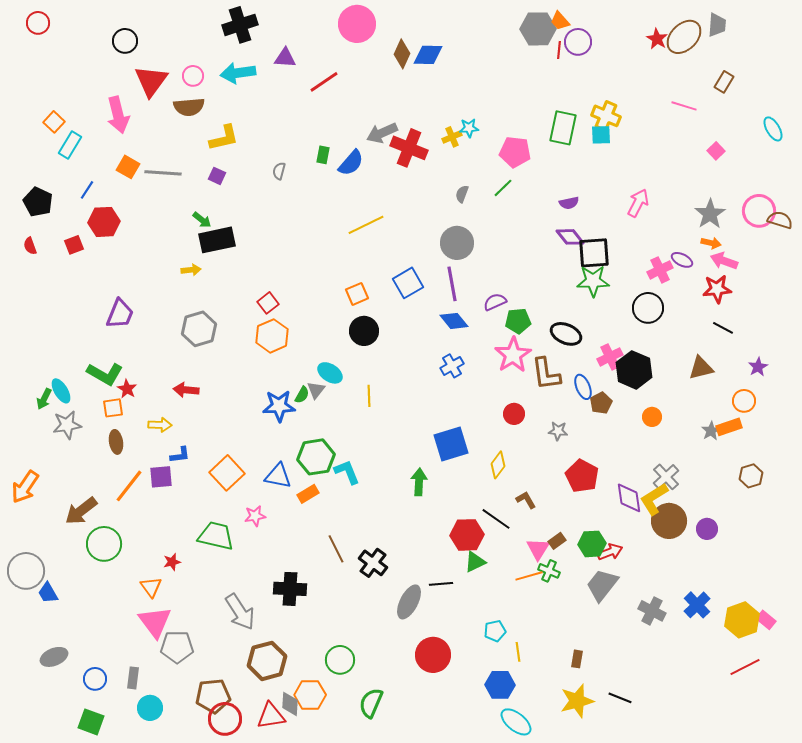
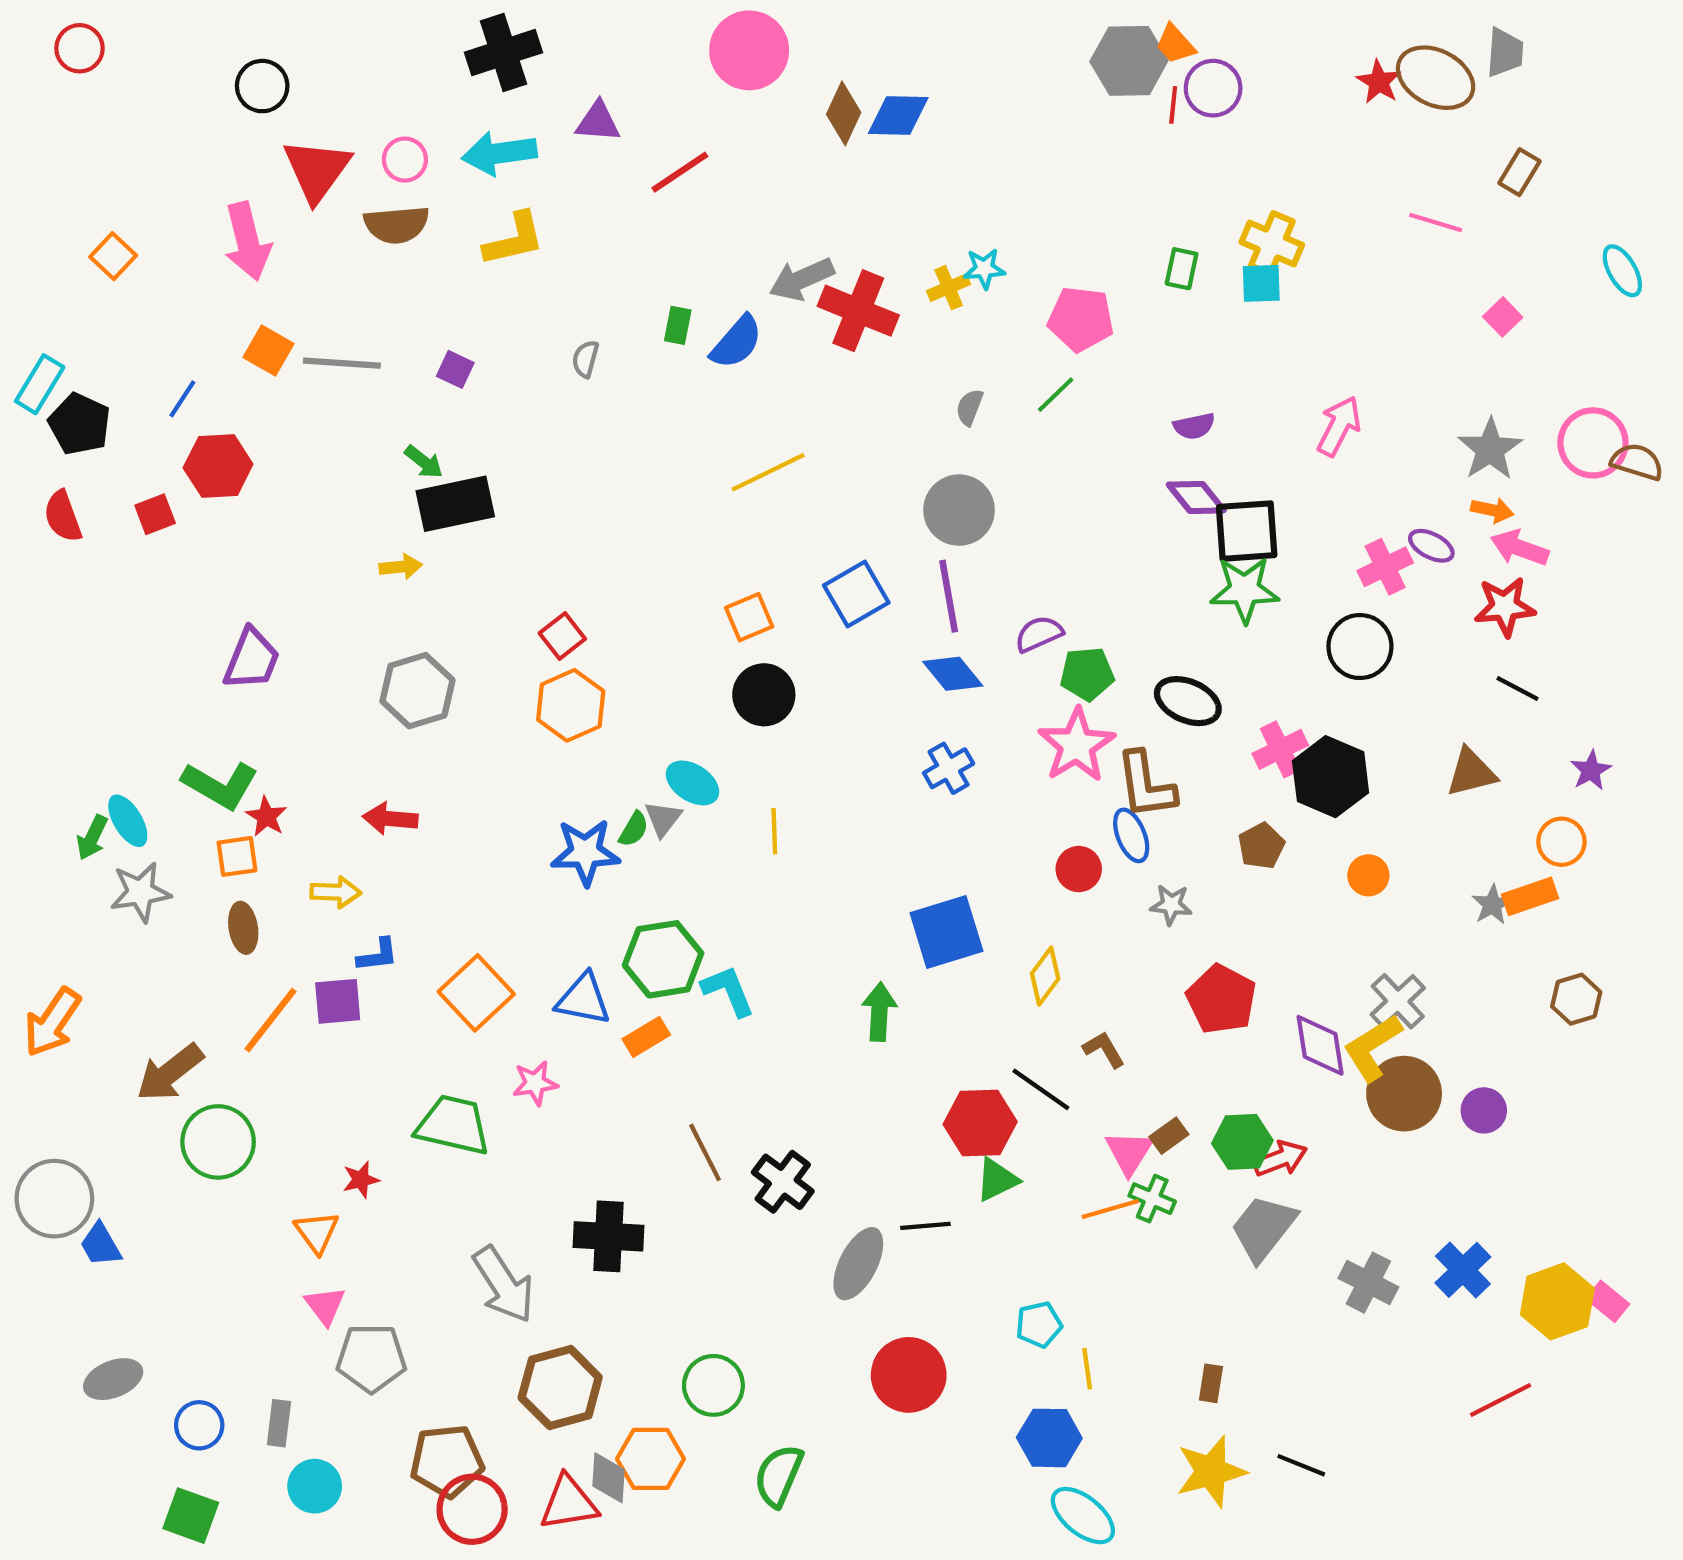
brown ellipse: (684, 37) -> (1436, 78), turned 72
green rectangle: (563, 128) -> (1182, 269), size x0.6
yellow L-shape: (224, 138) -> (514, 239), moved
cyan rectangle: (70, 145) -> (40, 384), moved
red semicircle: (30, 246) -> (63, 516), size x1.4
blue ellipse: (583, 387) -> (1131, 835), moved
pink triangle: (155, 622) -> (325, 1306), size x0.6
red line: (745, 667) -> (1501, 1400), moved

